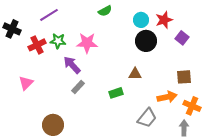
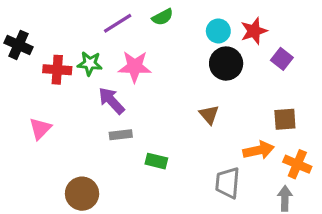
purple line: (49, 15) -> (118, 23), moved
red cross: (37, 45) -> (57, 70), turned 30
brown triangle: (135, 74) -> (209, 115), turned 48
gray rectangle: (78, 87) -> (121, 135), turned 40
green rectangle: (116, 93) -> (156, 161), moved, turned 32
gray trapezoid: (147, 118) -> (228, 183), turned 145

